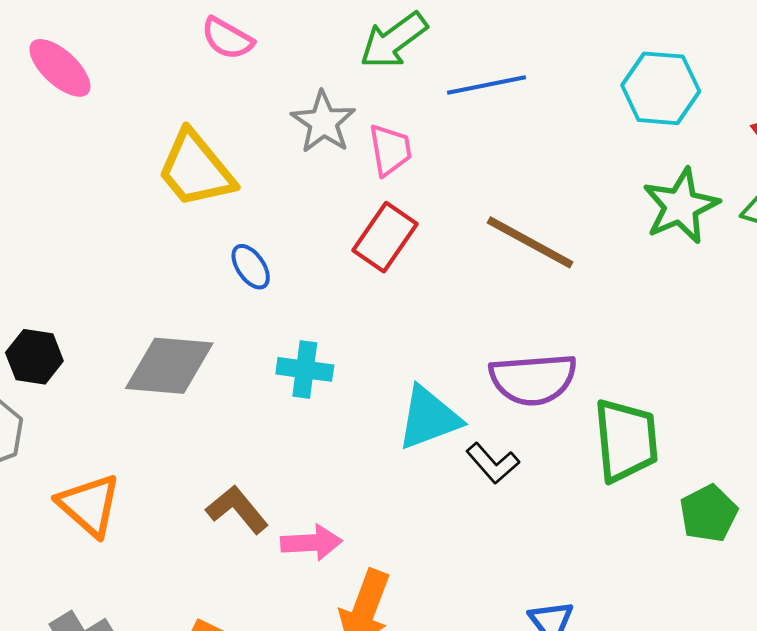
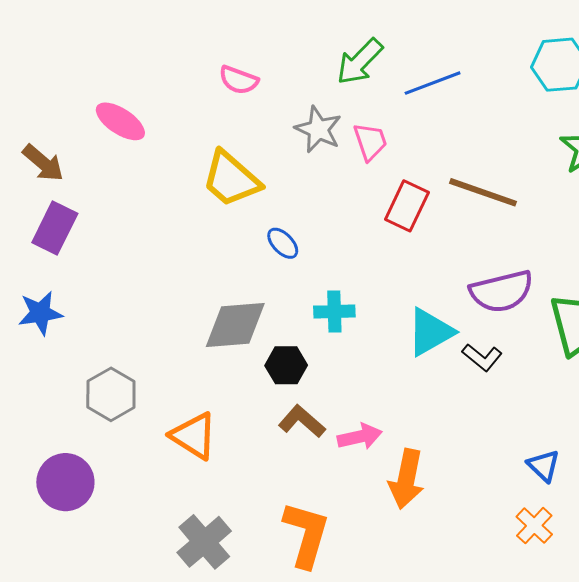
red rectangle: (385, 237) -> (407, 206), moved
black hexagon: (34, 357) -> (286, 365), moved

